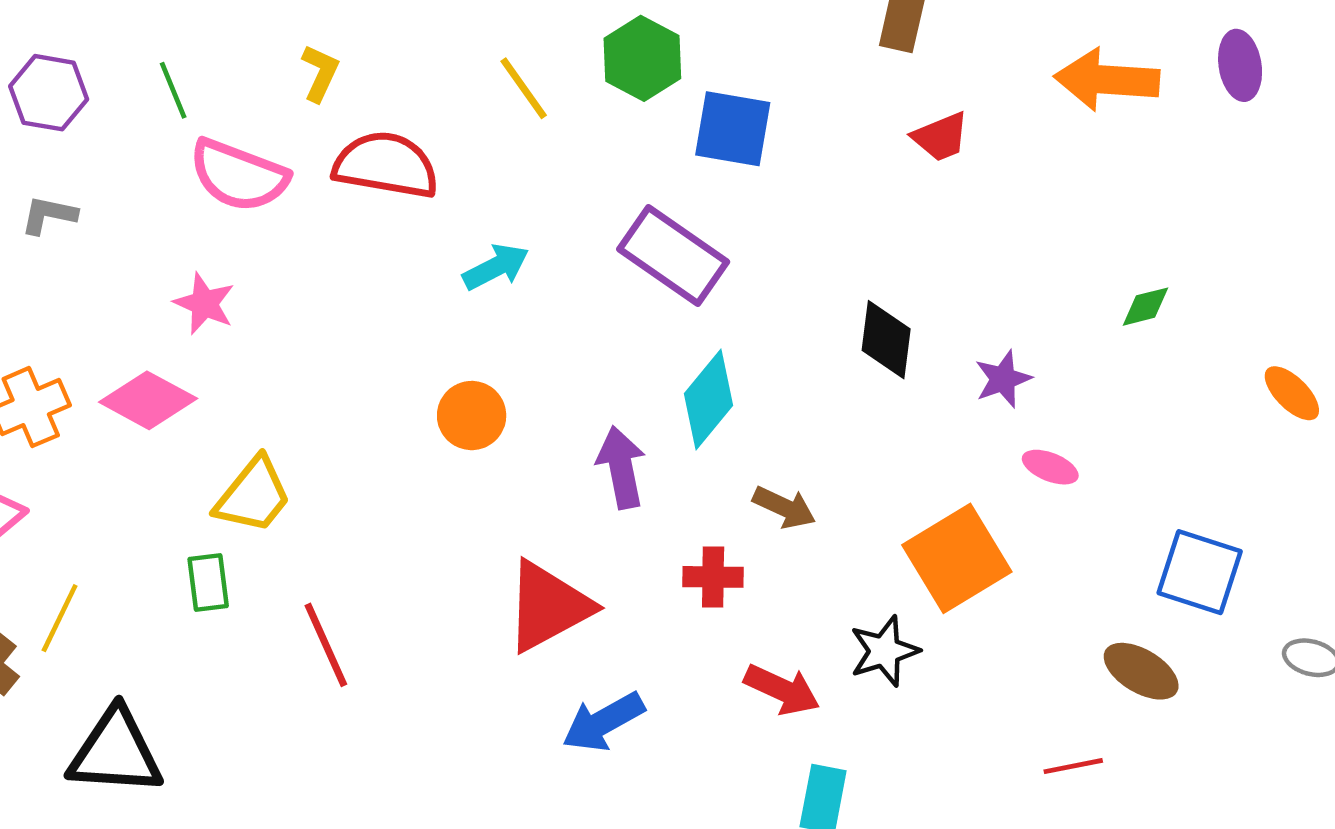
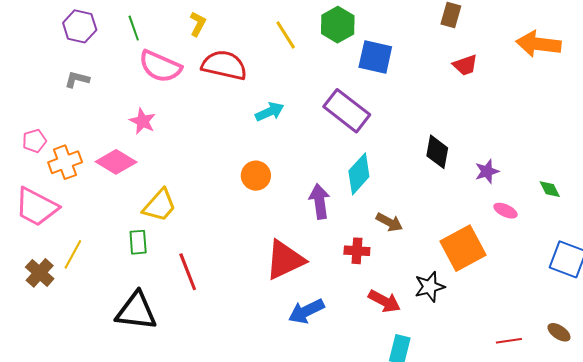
green diamond: (1146, 307) -> (550, 189), moved, turned 75
brown ellipse: (1141, 671) -> (559, 332), moved, size x0.7
black triangle: (115, 752) -> (136, 311), moved

